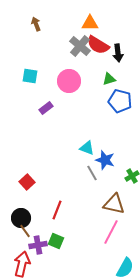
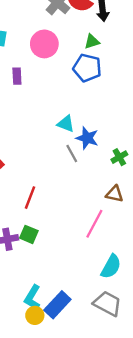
blue pentagon: (120, 101) -> (87, 68), moved
purple rectangle: (46, 108) -> (17, 76), turned -56
brown triangle: (114, 204) -> (115, 194), moved, size x0.7

